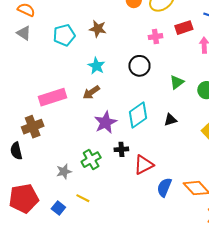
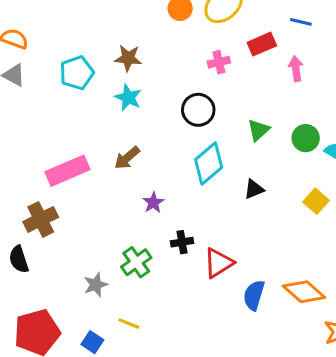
cyan star: (96, 66) -> (128, 98), moved
cyan diamond: (138, 115) -> (209, 163), moved
purple star: (105, 122) -> (153, 203), size x0.6

